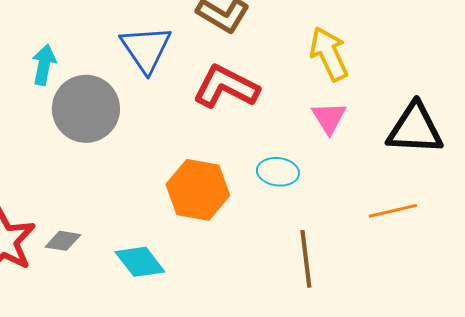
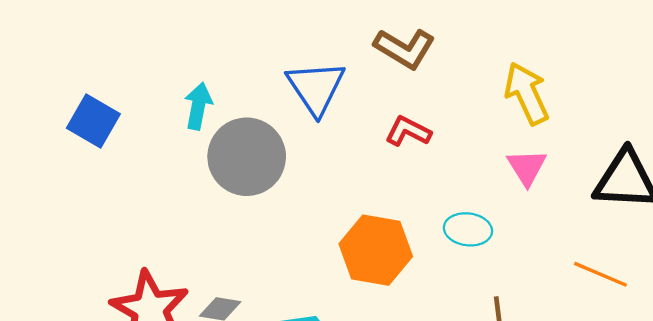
red L-shape: (226, 87) -> (408, 131), size x0.6
orange line: (393, 211) -> (601, 274), turned 36

